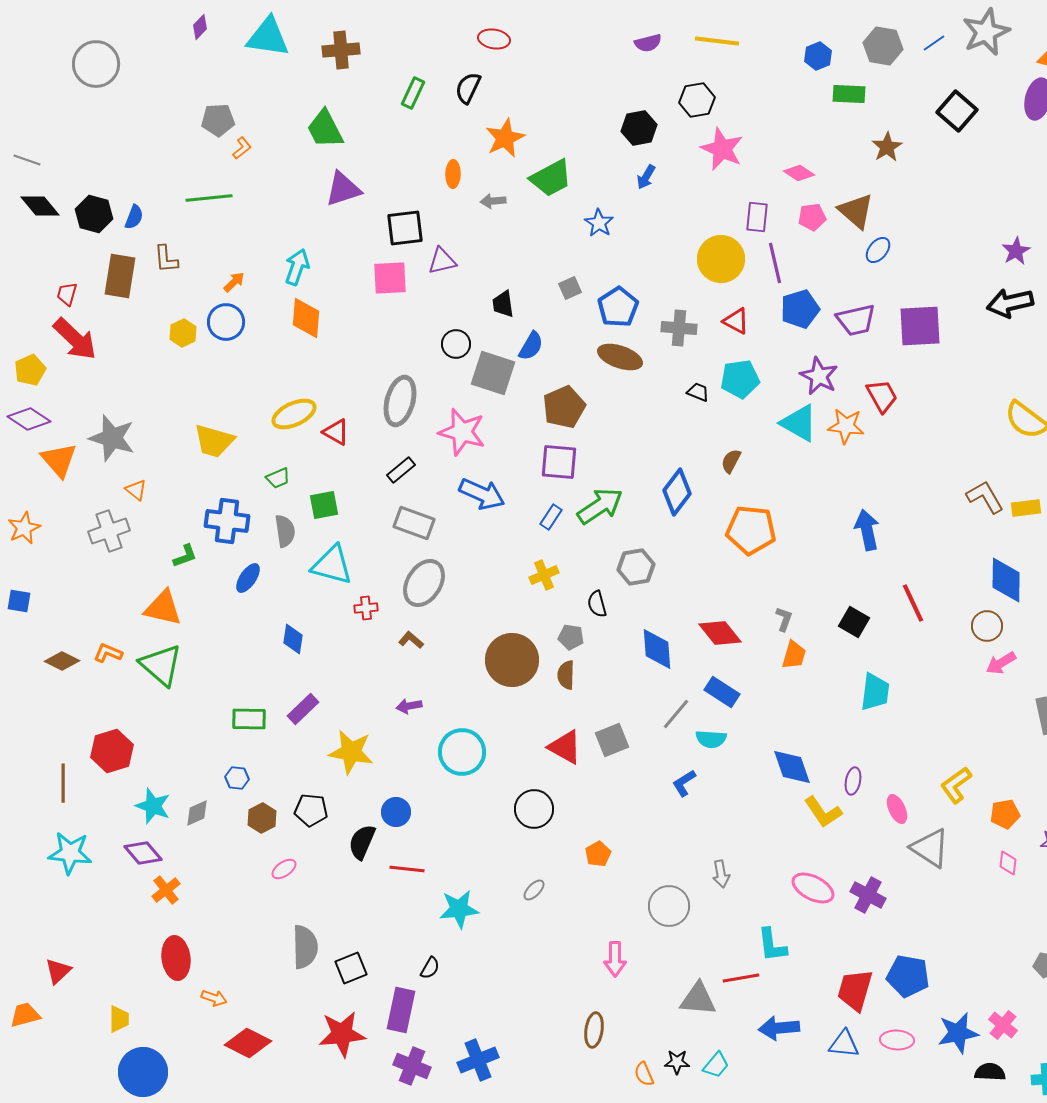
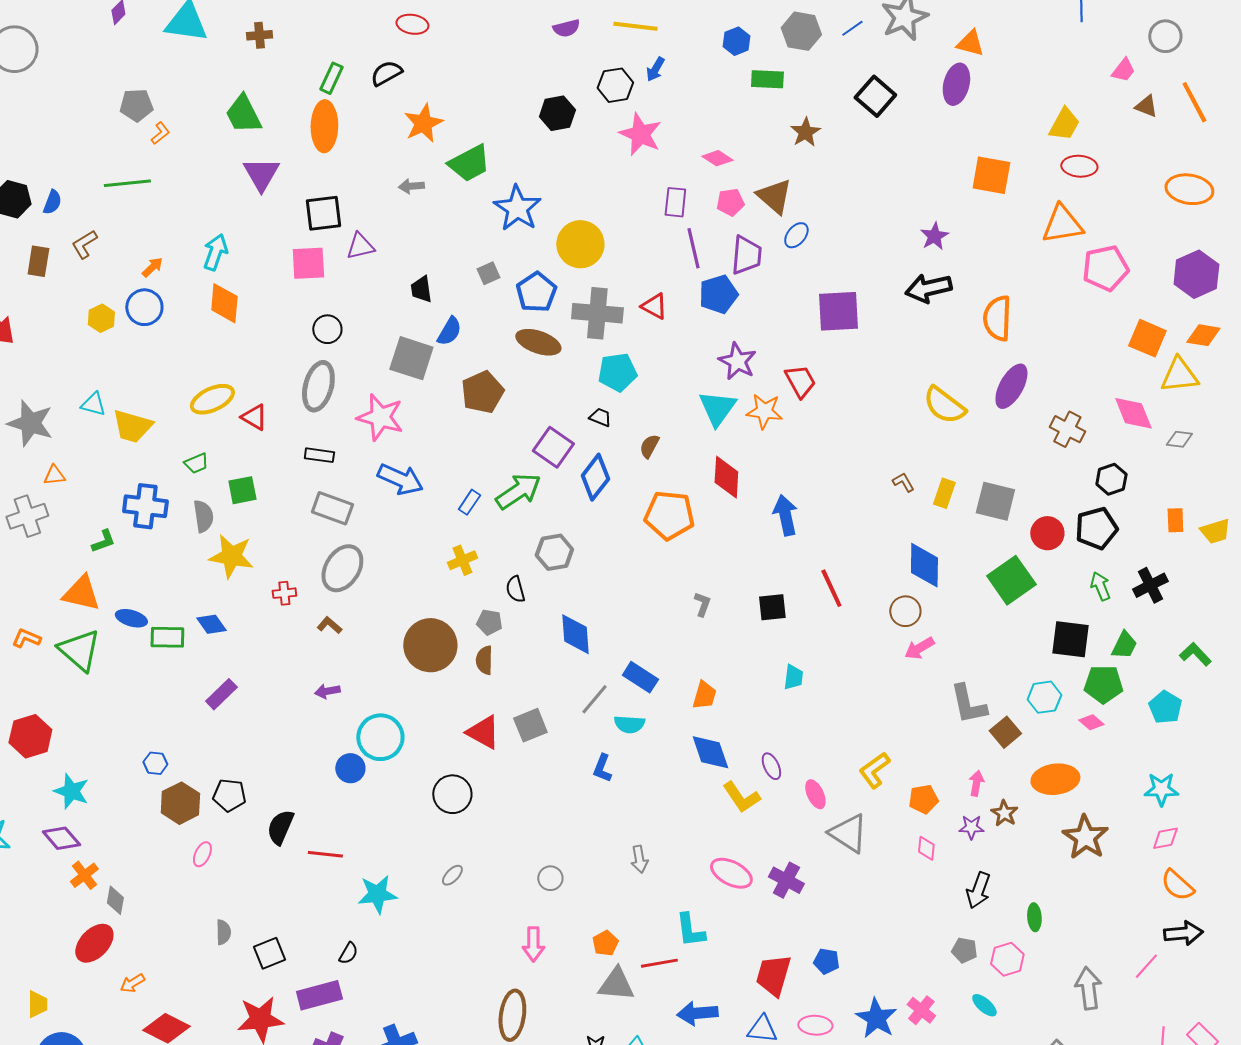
brown cross: (341, 50) -> (259, 35), size x0.7
black semicircle: (468, 88) -> (386, 73), turned 36
orange ellipse: (453, 174) -> (324, 126), moved, size x1.8
blue arrow: (646, 177) -> (655, 69), moved
purple triangle: (343, 189) -> (261, 174), turned -42
blue star: (599, 223) -> (517, 208), size x1.6
brown L-shape: (166, 259) -> (84, 244), turned 64
yellow circle: (721, 259) -> (580, 244), moved
brown rectangle: (120, 276) -> (38, 261), size x0.7
purple trapezoid: (856, 320) -> (746, 255), moved, turned -72
gray cross: (679, 328) -> (597, 313), size x1.4
black circle: (456, 344) -> (327, 329), moved
cyan pentagon: (740, 379) -> (617, 372), moved
black trapezoid: (698, 392) -> (600, 417), moved
cyan triangle: (799, 423) -> (717, 408), turned 36
purple square: (559, 462) -> (553, 447), moved, turned 30
black rectangle: (401, 470) -> (319, 455), turned 48
orange triangle: (136, 490) -> (54, 475), turned -45
brown L-shape: (985, 497) -> (903, 482), size x0.6
yellow rectangle: (1026, 508) -> (944, 493), turned -64
cyan triangle: (332, 565) -> (93, 404), moved, size x0.6
blue ellipse: (248, 578) -> (131, 618), moved, turned 72
black square: (854, 622) -> (772, 607), turned -36
red diamond: (720, 633) -> (726, 477), moved, turned 42
blue diamond: (293, 639) -> (211, 624), turned -44
orange trapezoid: (794, 655) -> (704, 695), moved
cyan trapezoid: (875, 692) -> (793, 677), size x0.7
green rectangle: (249, 719) -> (167, 637), moved
yellow star: (351, 752) -> (231, 556), moved
purple ellipse: (853, 781) -> (771, 766), turned -36
blue L-shape: (684, 783) -> (602, 768), turned -36
blue circle: (396, 812) -> (350, 768), moved
gray diamond: (197, 813) -> (115, 900), moved, turned -56
brown hexagon: (262, 818) -> (180, 803), size x1.4
orange pentagon: (598, 854) -> (605, 943), moved
pink ellipse: (284, 869) -> (202, 854), turned -30
gray circle: (669, 906) -> (550, 878), moved, size x0.6
gray semicircle: (305, 947) -> (223, 932), size x0.6
red ellipse: (176, 958) -> (94, 943), turned 51
blue pentagon: (908, 976) -> (826, 961), size x0.6
orange arrow: (214, 998) -> (132, 983), turned 130
purple rectangle: (401, 1010) -> (319, 995), turned 63
brown ellipse: (594, 1030) -> (512, 1015), size x1.4
blue star: (958, 1033) -> (876, 1018), turned -30

